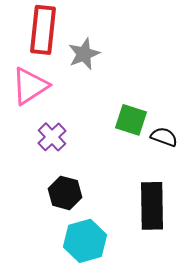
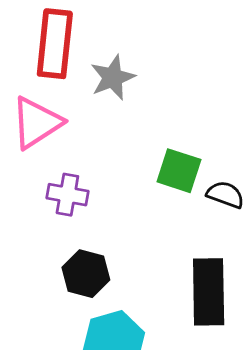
purple cross: (52, 137) -> (67, 195), turned -36

